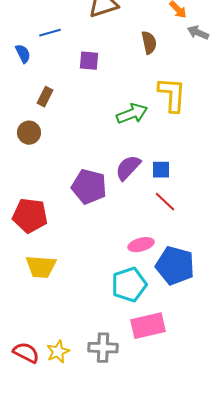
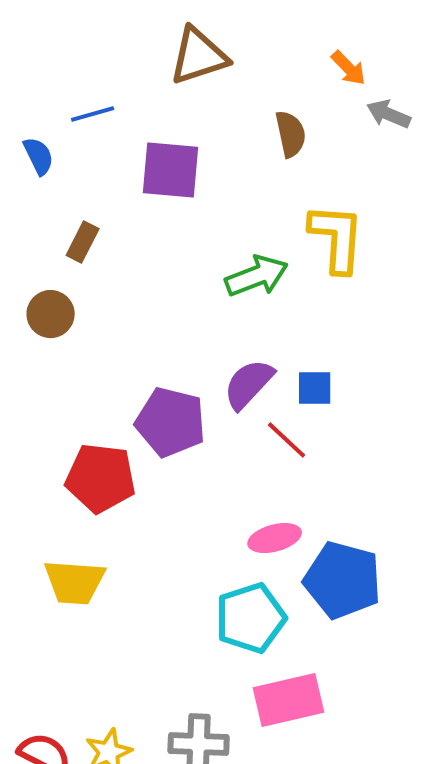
purple square: (89, 61) -> (171, 170), size x1.5
red line: (165, 202) -> (287, 440), moved
red pentagon: (30, 216) -> (101, 478), moved

